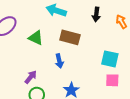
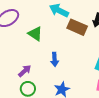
brown rectangle: (70, 37) -> (77, 27), moved

